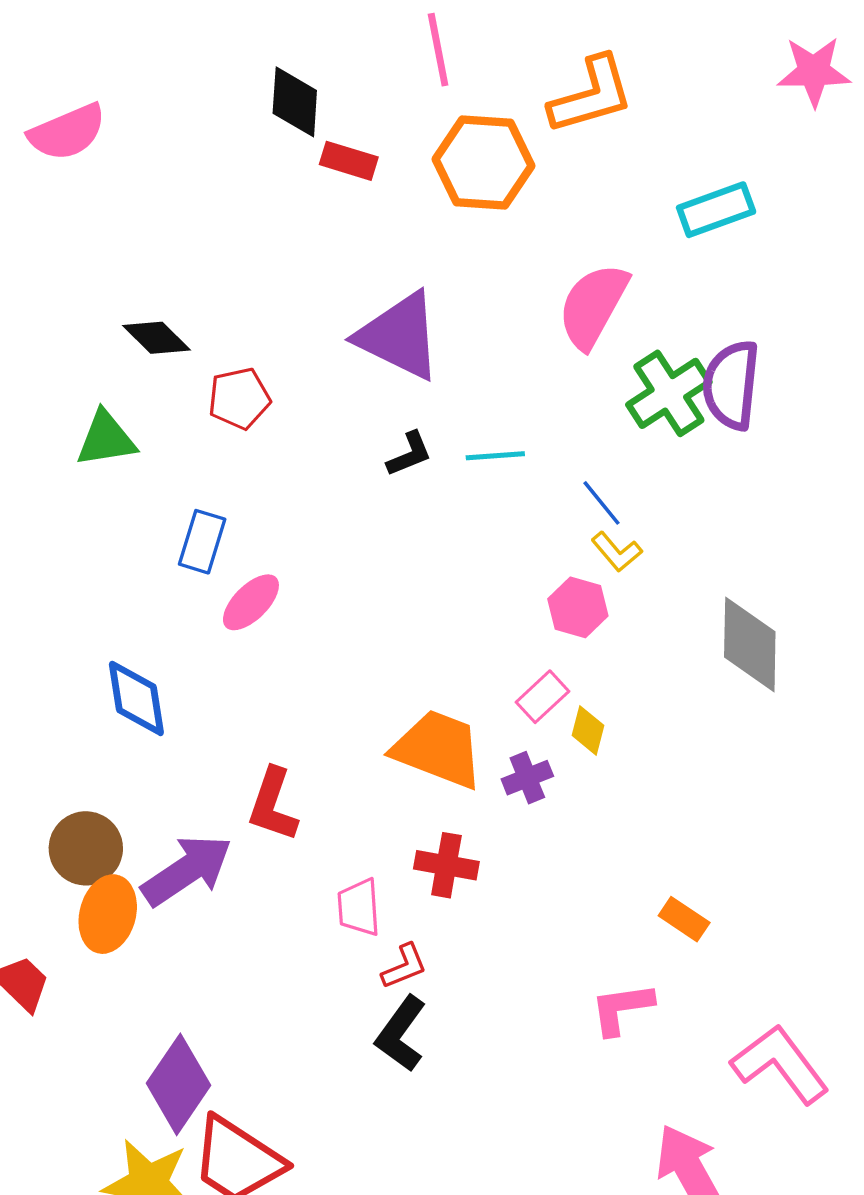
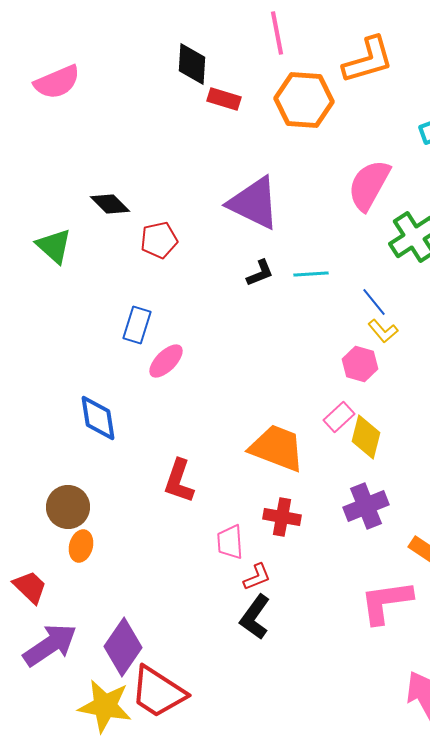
green triangle: (106, 439) -> (54, 246), moved, turned 51
yellow diamond: (588, 730) -> (366, 437), size x1.5
purple cross: (527, 778) -> (366, 506), moved, size x1.5
purple arrow: (187, 870) -> (50, 645), moved
orange ellipse: (108, 914) -> (81, 546), size x0.7
pink L-shape: (622, 1008) -> (386, 602), size x1.4

